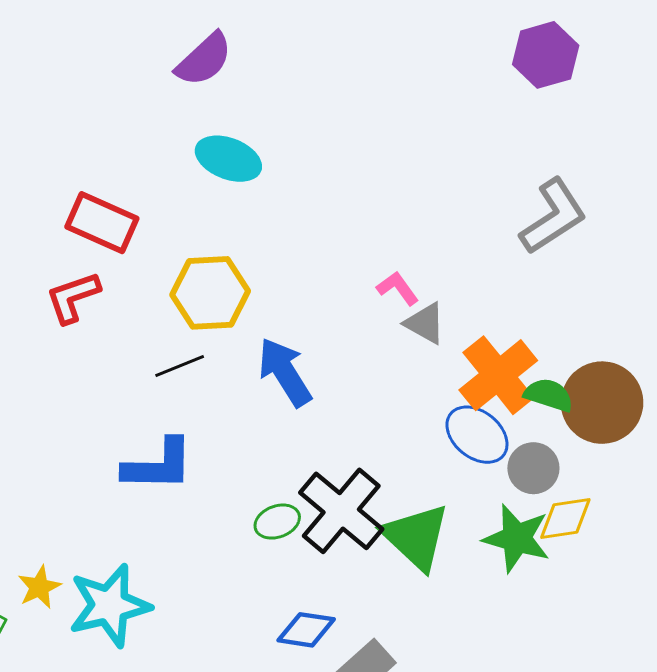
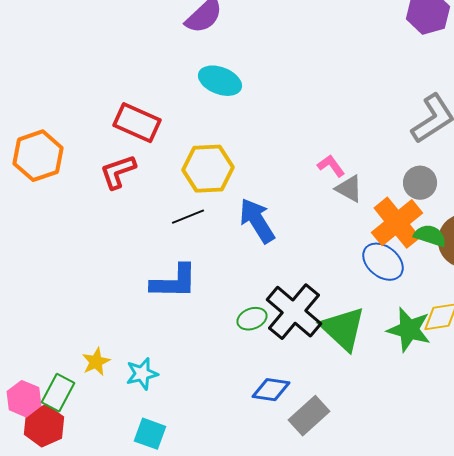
gray circle: (533, 468) -> (420, 183), moved
cyan star: (109, 605) -> (142, 374), size x0.6

